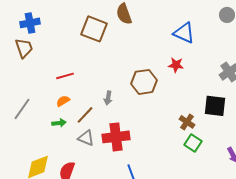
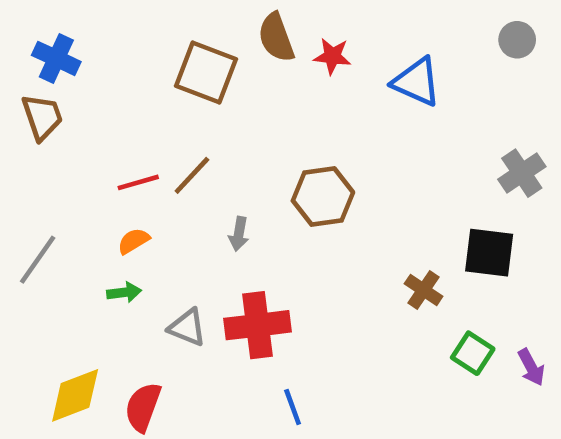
blue cross: (30, 23) -> (56, 58), turned 36
red star: (176, 65) -> (332, 56), moved
brown line: (85, 115) -> (192, 175), moved
green square: (193, 143) -> (473, 353), moved

